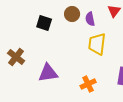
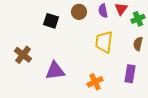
purple semicircle: (90, 19) -> (103, 11), moved

